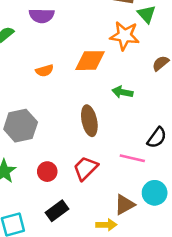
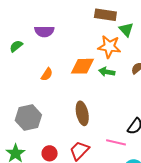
orange semicircle: (45, 71) -> (47, 74), turned -40
green arrow: (122, 92) -> (107, 72), moved

